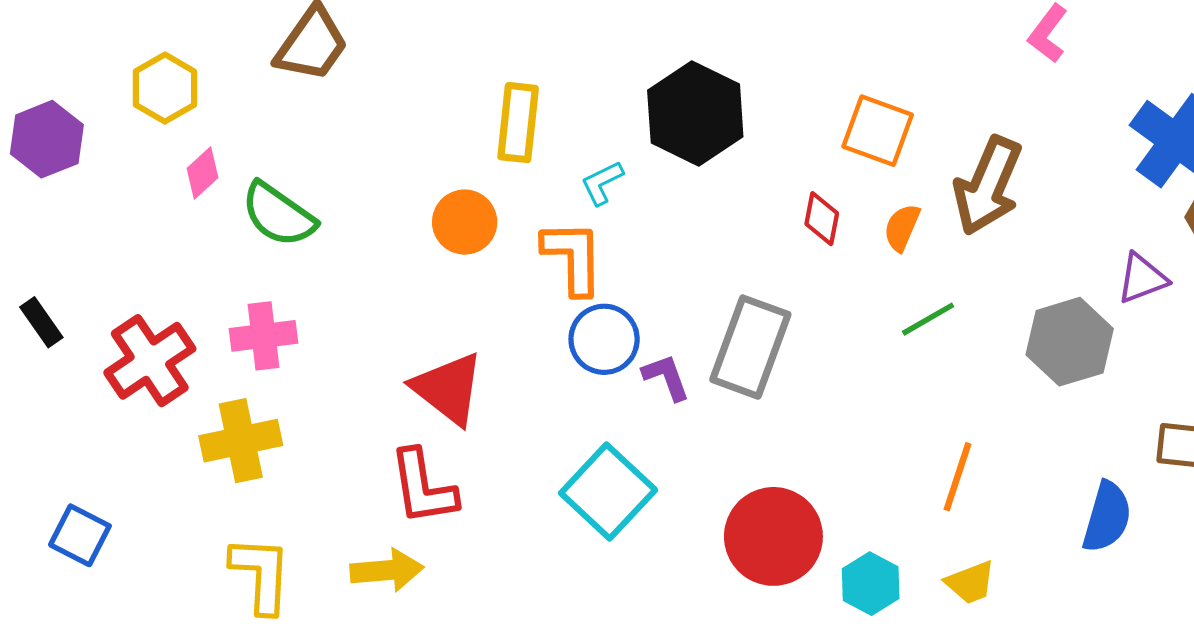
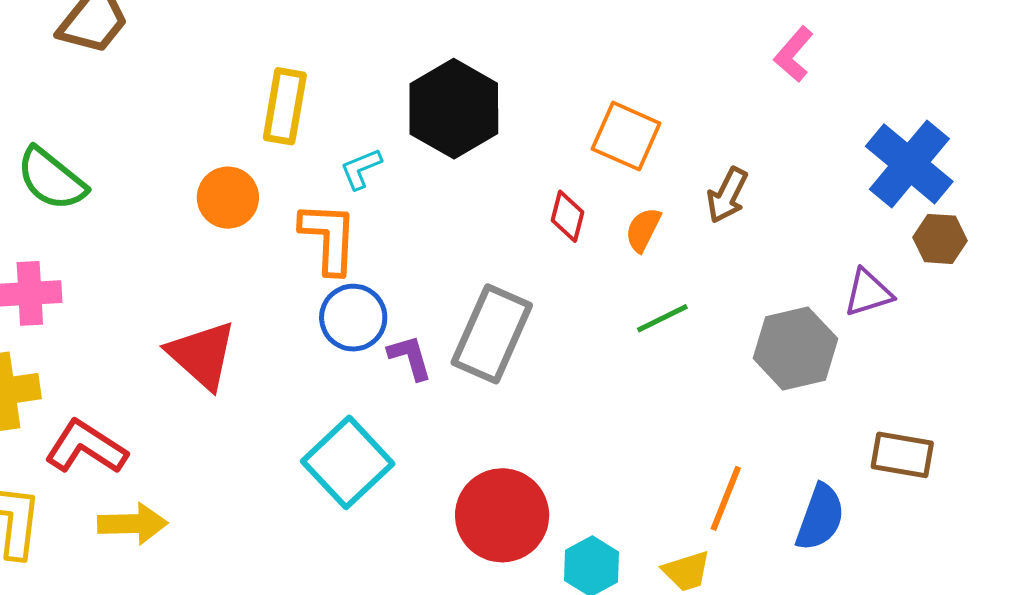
brown arrow: (988, 186) -> (727, 195), size x0.6
orange line: (957, 477) -> (726, 498), moved
red L-shape: (423, 487) -> (86, 447), moved, turned 128

